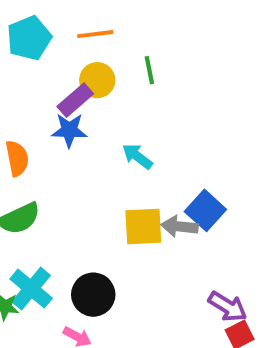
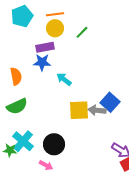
green line: (149, 70) -> (82, 32), turned 56
yellow circle: (97, 80) -> (55, 28), moved
purple rectangle: (75, 100) -> (45, 47), turned 30
cyan arrow: (137, 156) -> (64, 79), moved

